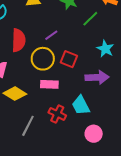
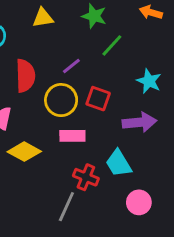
green line: (90, 19) -> (112, 45), moved
gray line: (28, 126) -> (66, 207), moved

